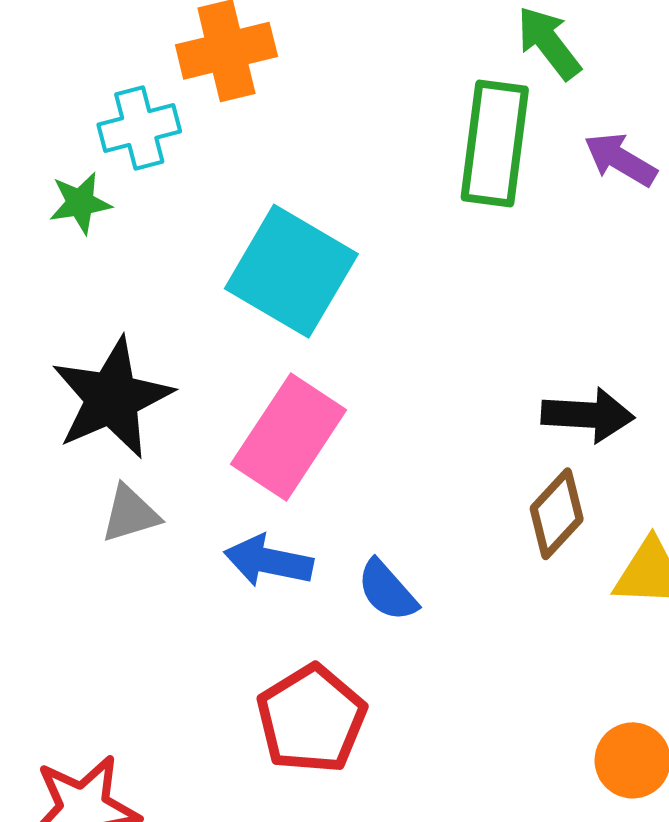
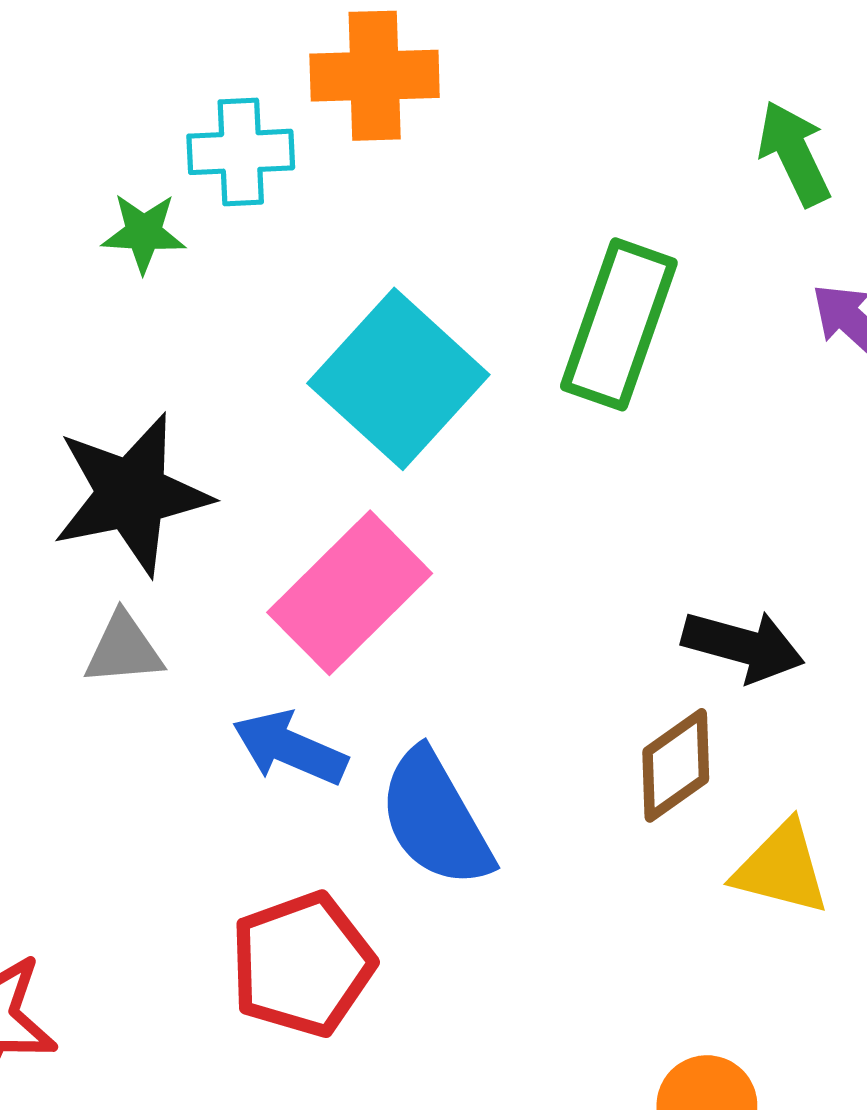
green rectangle: (495, 144) -> (619, 324), moved
blue semicircle: (387, 591) -> (435, 819), size x1.6

